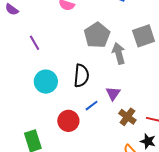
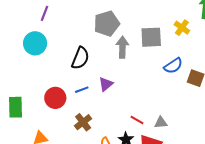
purple line: (34, 43) -> (45, 13), turned 35
cyan circle: (46, 82) -> (35, 43), moved
brown cross: (127, 117) -> (83, 122), moved

